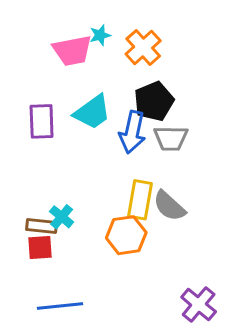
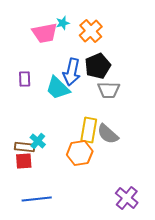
cyan trapezoid: (92, 112) -> (58, 88), moved, turned 80
purple rectangle: (42, 121) -> (25, 79), size x0.7
blue arrow: (132, 132) -> (72, 72), moved

